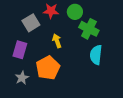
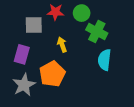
gray square: (31, 23) -> (34, 25), turned 30
gray star: (22, 78) -> (24, 85), size x1.5

